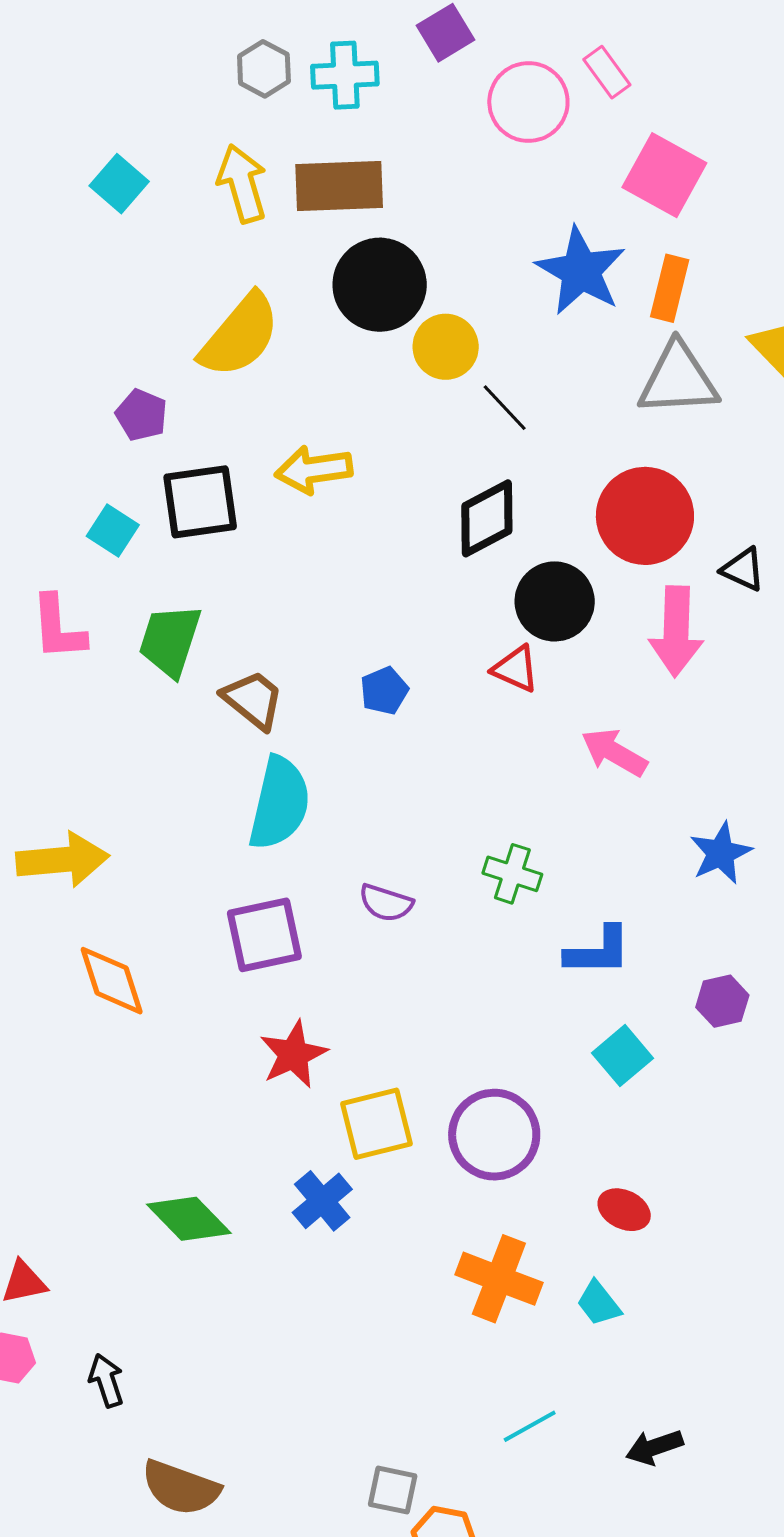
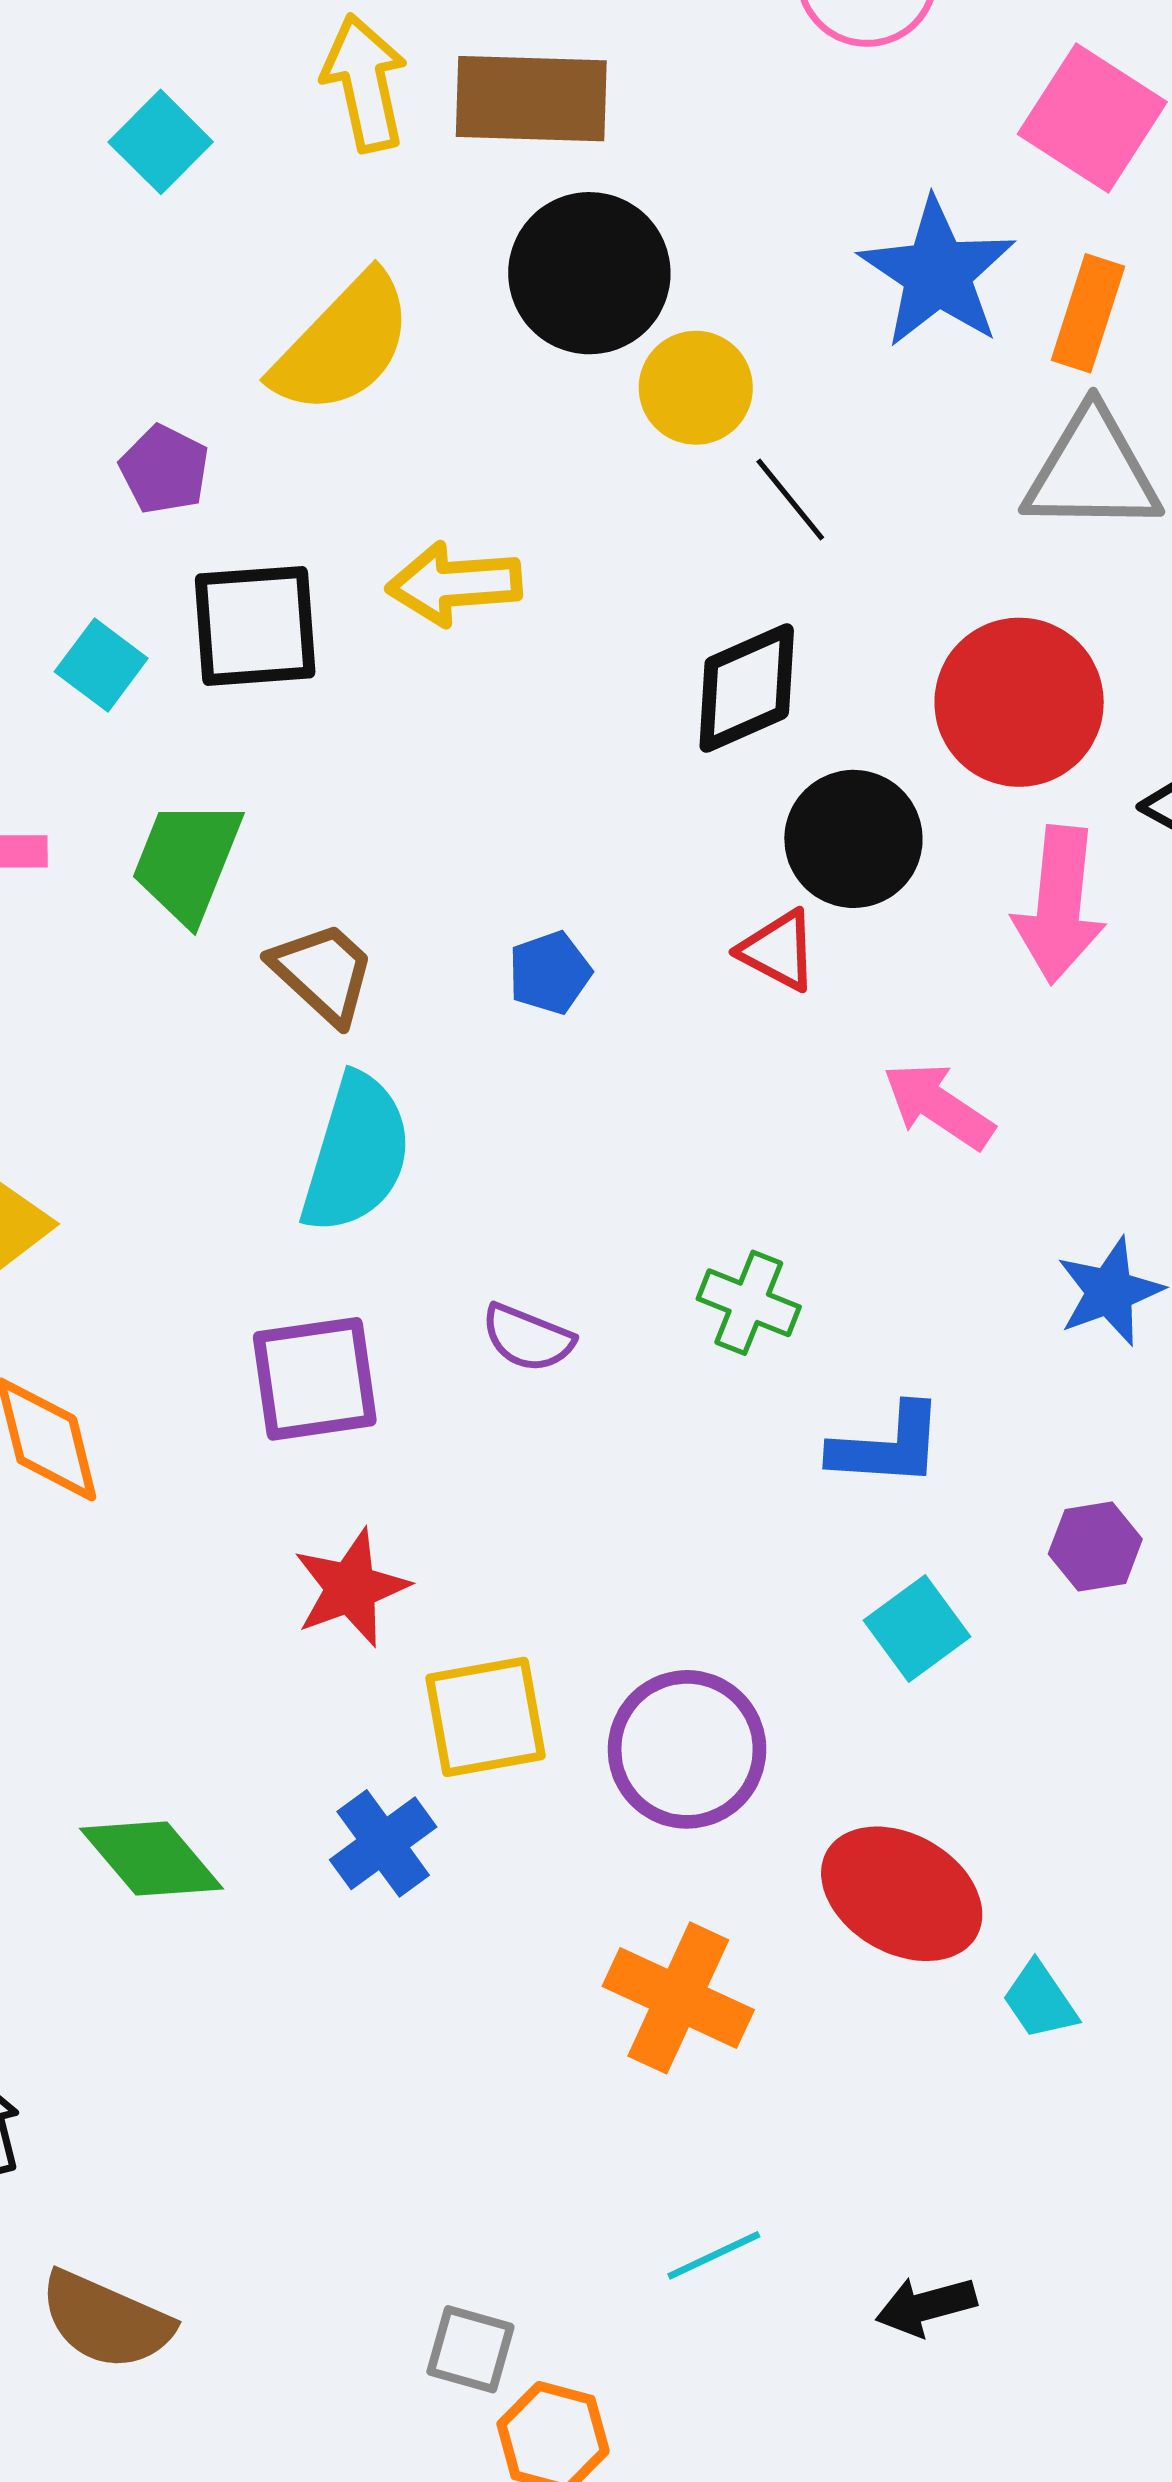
cyan square: (119, 184) -> (161, 142), moved
red ellipse: (624, 1210) -> (902, 1894), size x1.8
cyan trapezoid: (599, 1303) -> (1040, 2001), moved

